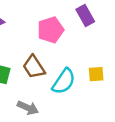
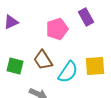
yellow square: (96, 74) -> (95, 66), size x1.5

